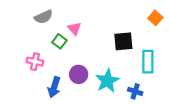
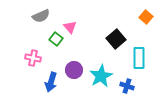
black square: (123, 41) -> (116, 39), turned -36

